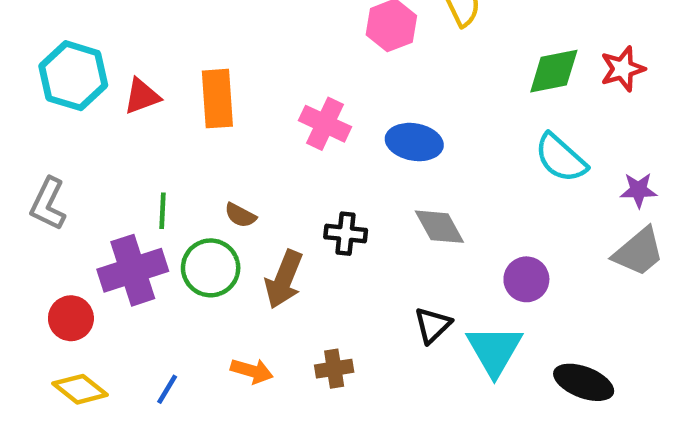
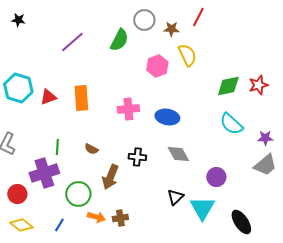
pink cross: (325, 124) -> (128, 109), turned -30
green circle: (211, 268) -> (78, 194), moved
brown cross: (334, 369) -> (120, 218), moved
black ellipse: (584, 382) -> (241, 222), turned 35

